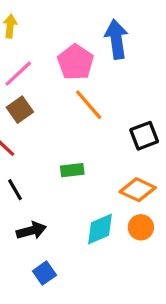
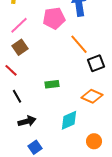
pink pentagon: (75, 62) -> (54, 18), turned 30
orange line: (89, 105) -> (79, 44), moved
orange circle: (141, 227) -> (94, 141), moved

